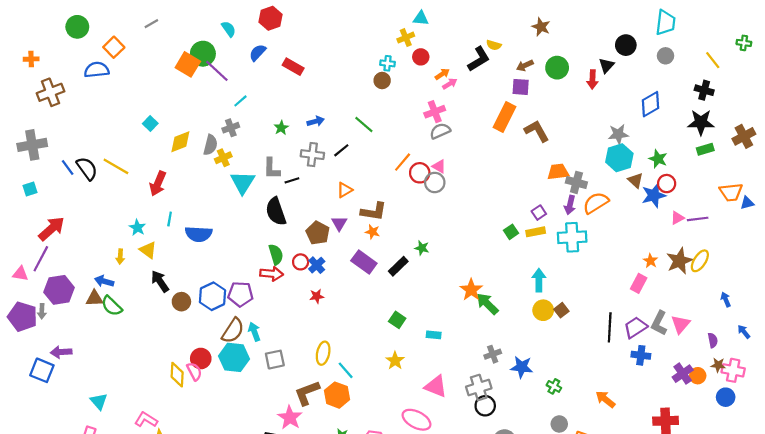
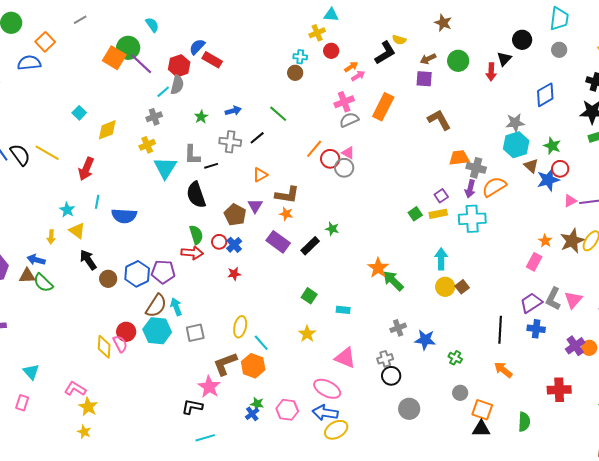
red hexagon: (271, 18) -> (179, 66), moved
blue semicircle: (258, 53) -> (197, 47), moved
orange rectangle: (505, 117) -> (383, 107), moved
gray semicircle: (210, 145) -> (177, 85), moved
black line: (610, 327) -> (500, 330), moved
gray cross: (479, 387) -> (385, 359), size x0.7

